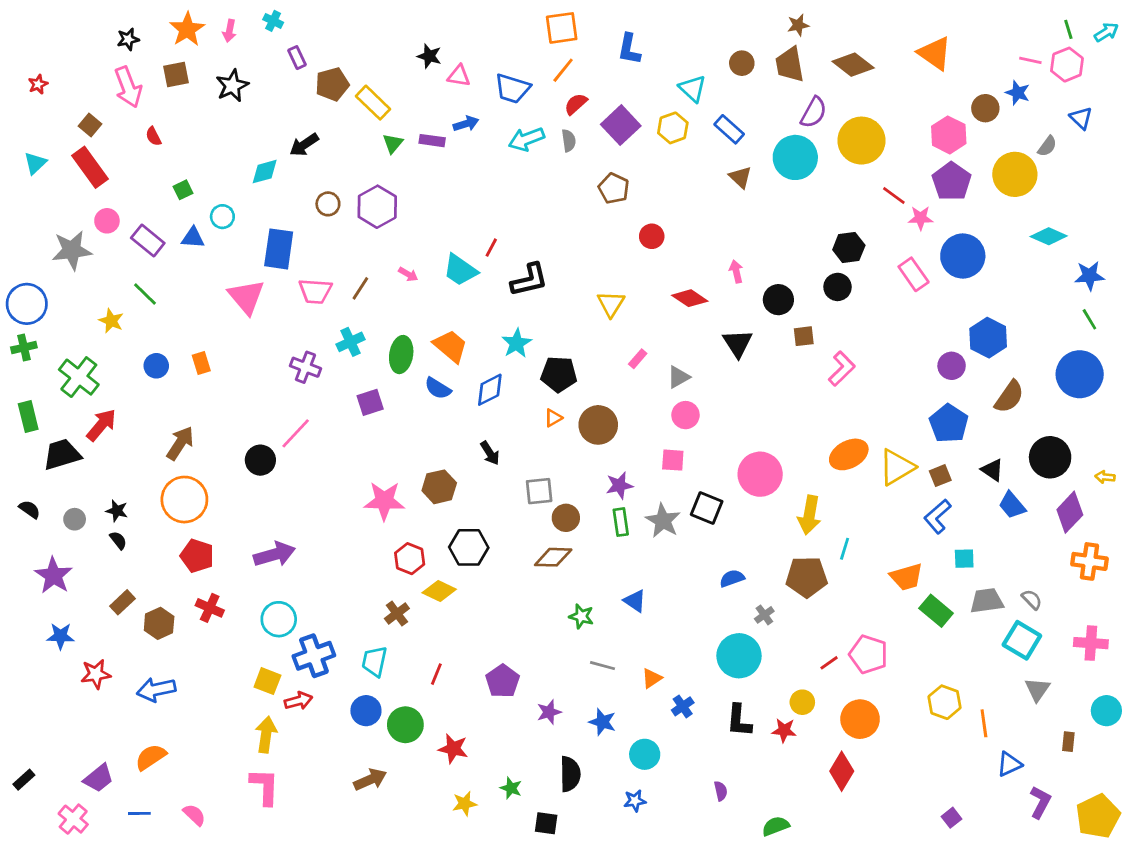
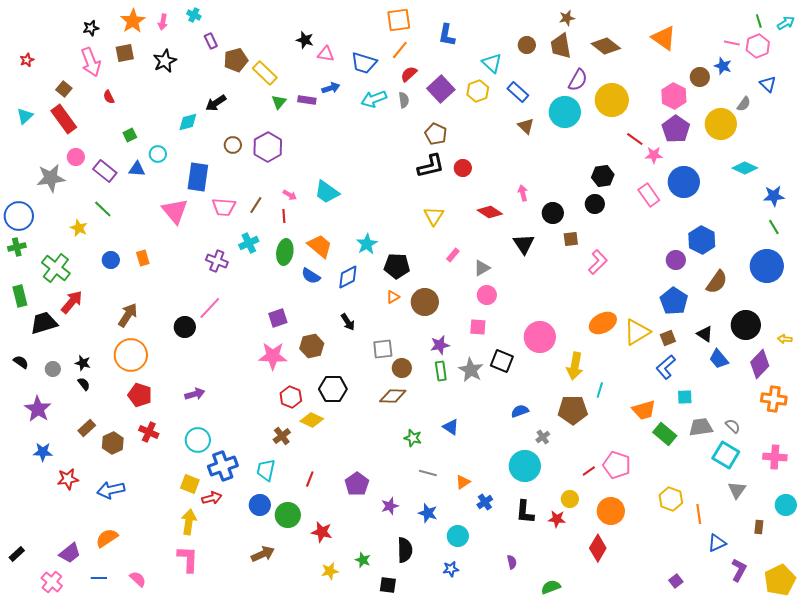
red line: (491, 248) -> (284, 216), moved, turned -32
black L-shape: (529, 280) -> (431, 166), moved
purple square: (370, 402) -> (278, 318), moved
purple arrow: (274, 554) -> (195, 394), size x0.7

